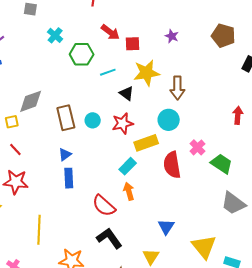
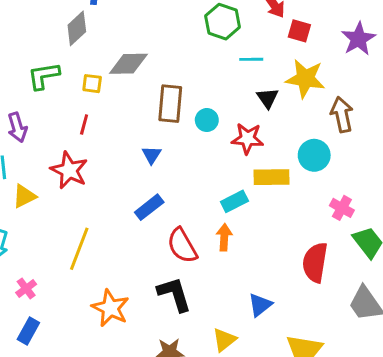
purple star: (172, 36) -> (358, 39), size x1.6
brown arrow: (177, 88) -> (342, 115), turned 150
pink cross: (198, 147) -> (342, 208), turned -35
red line: (15, 150) -> (84, 124), turned 40
blue triangle: (65, 154) -> (151, 155), turned -40
red semicircle: (172, 165) -> (315, 262), moved
blue rectangle: (69, 178) -> (149, 207), moved, turned 36

